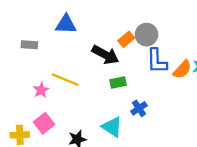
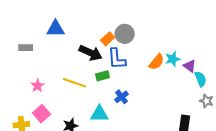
blue L-shape: (157, 61) -> (117, 59), moved
yellow line: (65, 80) -> (75, 83), moved
cyan triangle: (112, 127) -> (99, 114), turned -30

